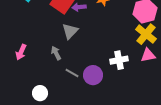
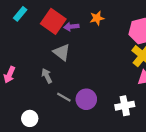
gray triangle: (70, 31) -> (62, 52), turned -36
white cross: (119, 60) -> (125, 106), moved

